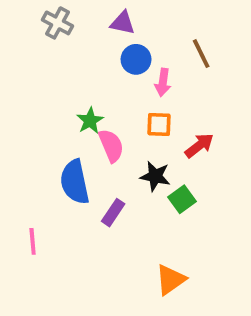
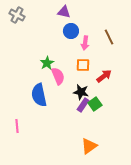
gray cross: (57, 23) -> (17, 15), moved
brown line: (201, 54) -> (109, 37), moved
purple rectangle: (113, 213) -> (83, 105), moved

